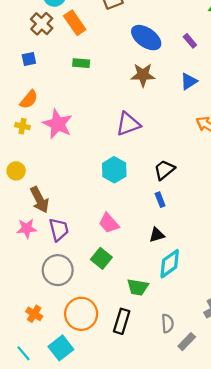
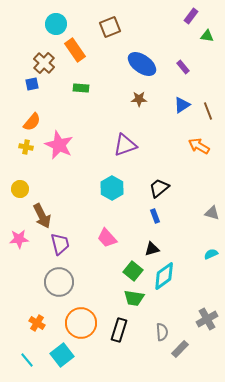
brown cross: (42, 24) -> (44, 63), moved
brown star: (143, 75) -> (139, 99), size x0.7
pink star: (27, 229) -> (19, 239), moved
green square: (101, 258) -> (133, 271), moved

